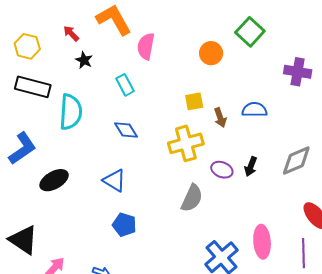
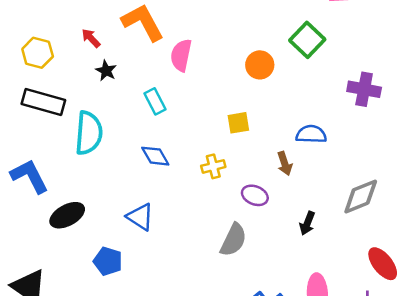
brown arrow: (220, 118) -> (285, 163), moved
yellow cross: (186, 143) -> (213, 166), moved, size x0.6
blue L-shape: (22, 148) -> (30, 176), turned -84
black arrow: (251, 166) -> (307, 223), moved
purple ellipse: (222, 170) -> (255, 195), moved
blue pentagon: (124, 225) -> (108, 261), moved

